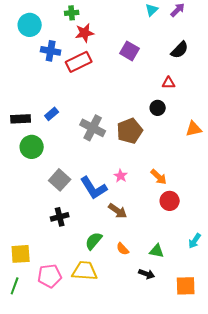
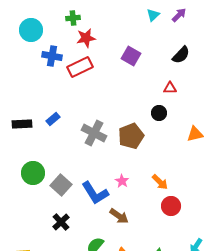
green circle: (32, 147) -> (33, 173), moved
black cross: (60, 217) -> (61, 222), turned -30

